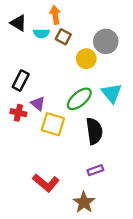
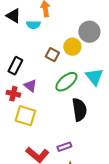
brown square: (63, 37) -> (52, 55), moved
yellow square: (53, 124) -> (25, 116), moved
purple rectangle: (95, 170) -> (64, 147), moved

